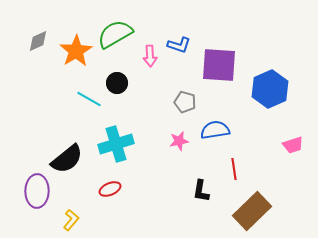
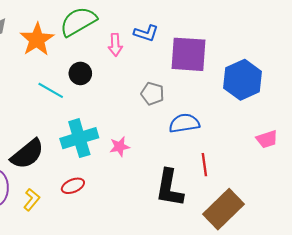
pink star: (179, 141) -> (120, 147), moved
black L-shape: (201, 191) -> (169, 188), size x1.6
yellow L-shape: (71, 220) -> (32, 200), moved

